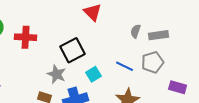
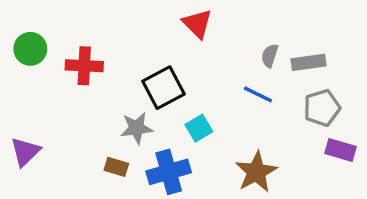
gray pentagon: (153, 62) -> (322, 108), moved
blue line: (125, 66) -> (258, 94), moved
gray star: (57, 74) -> (137, 128), turned -30

